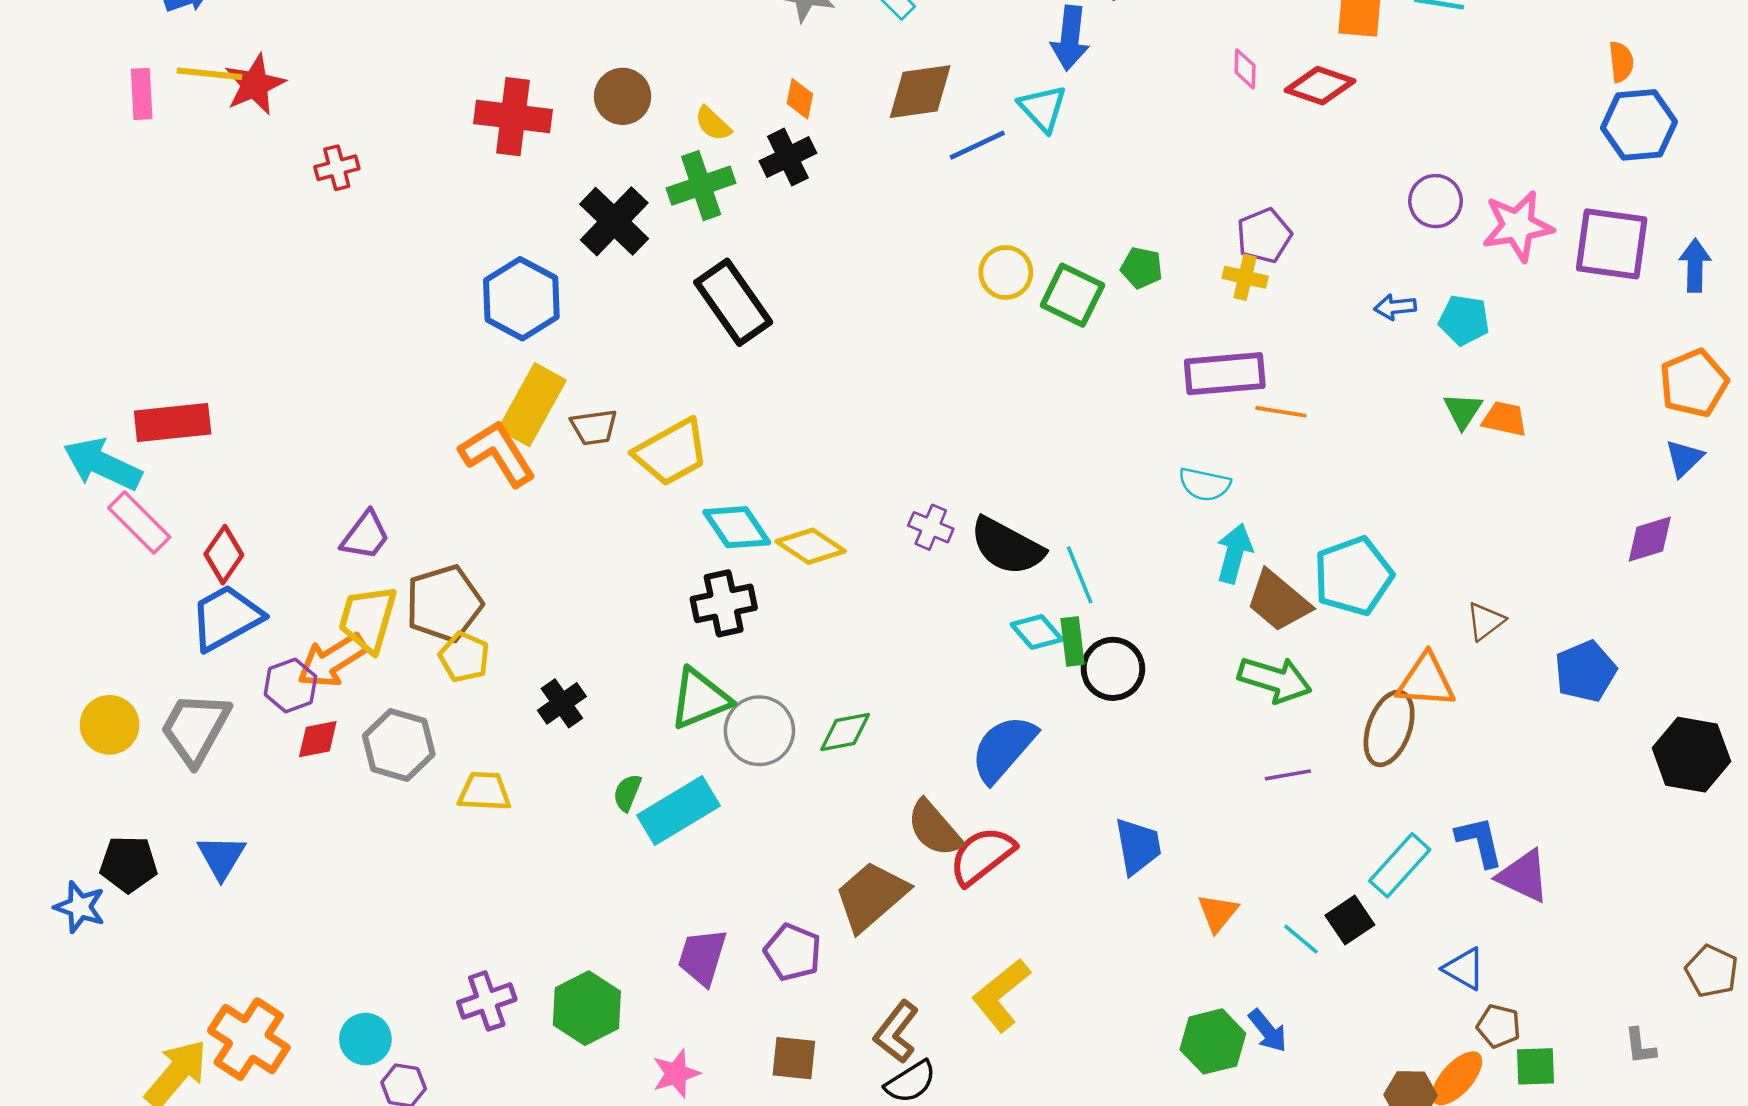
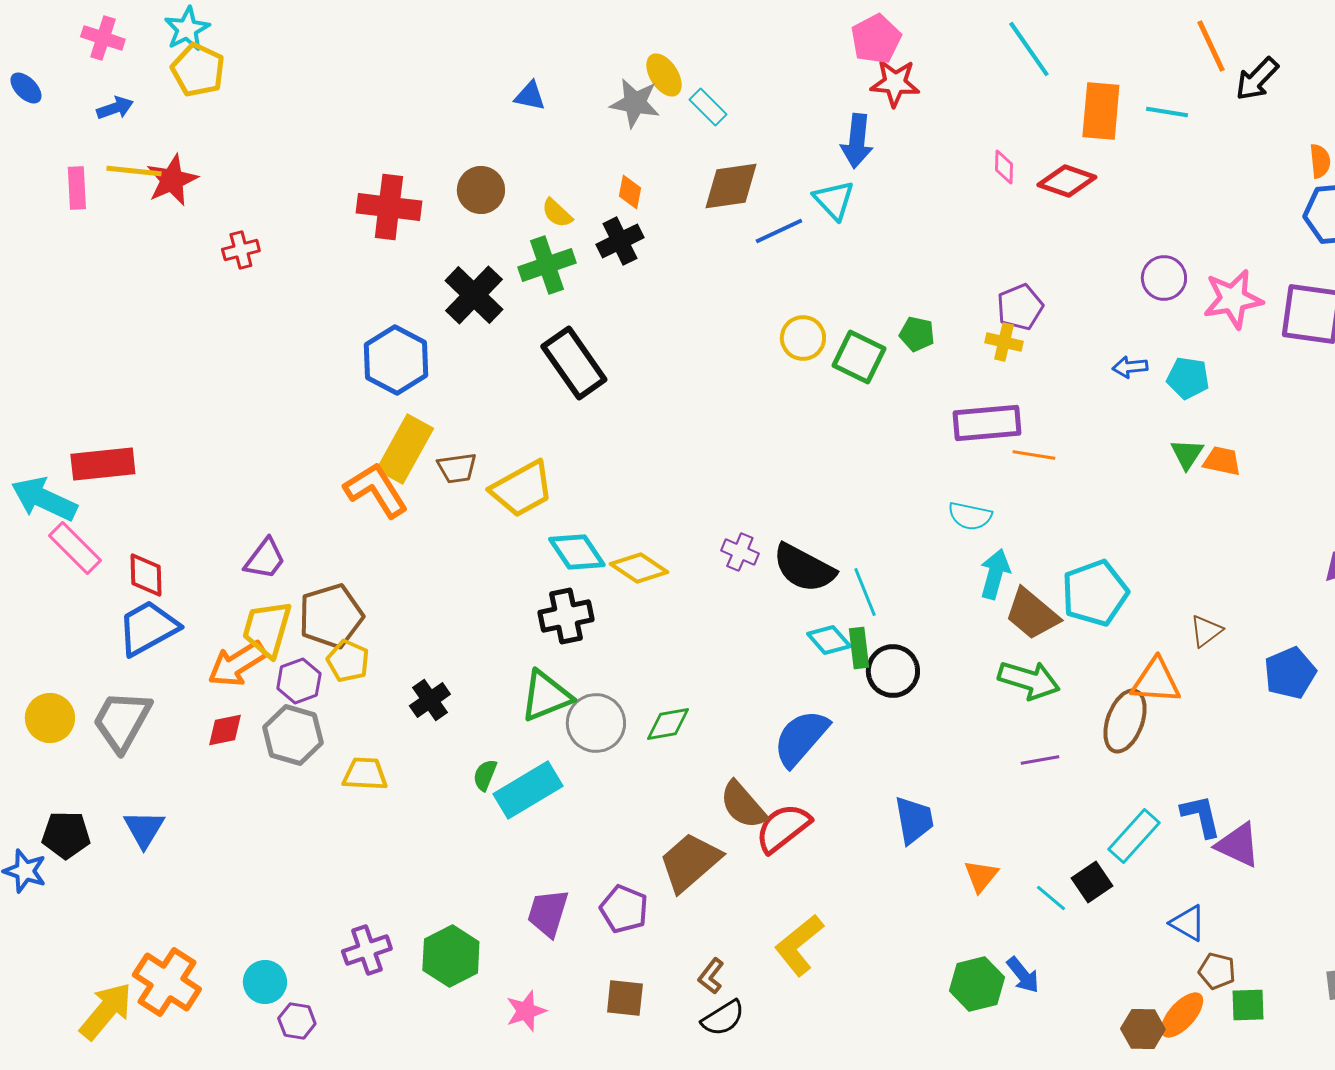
red diamond: (224, 555) -> (146, 575), turned -36
purple hexagon: (290, 686) -> (299, 681), moved
brown L-shape: (896, 1032) -> (711, 976), size x0.7

